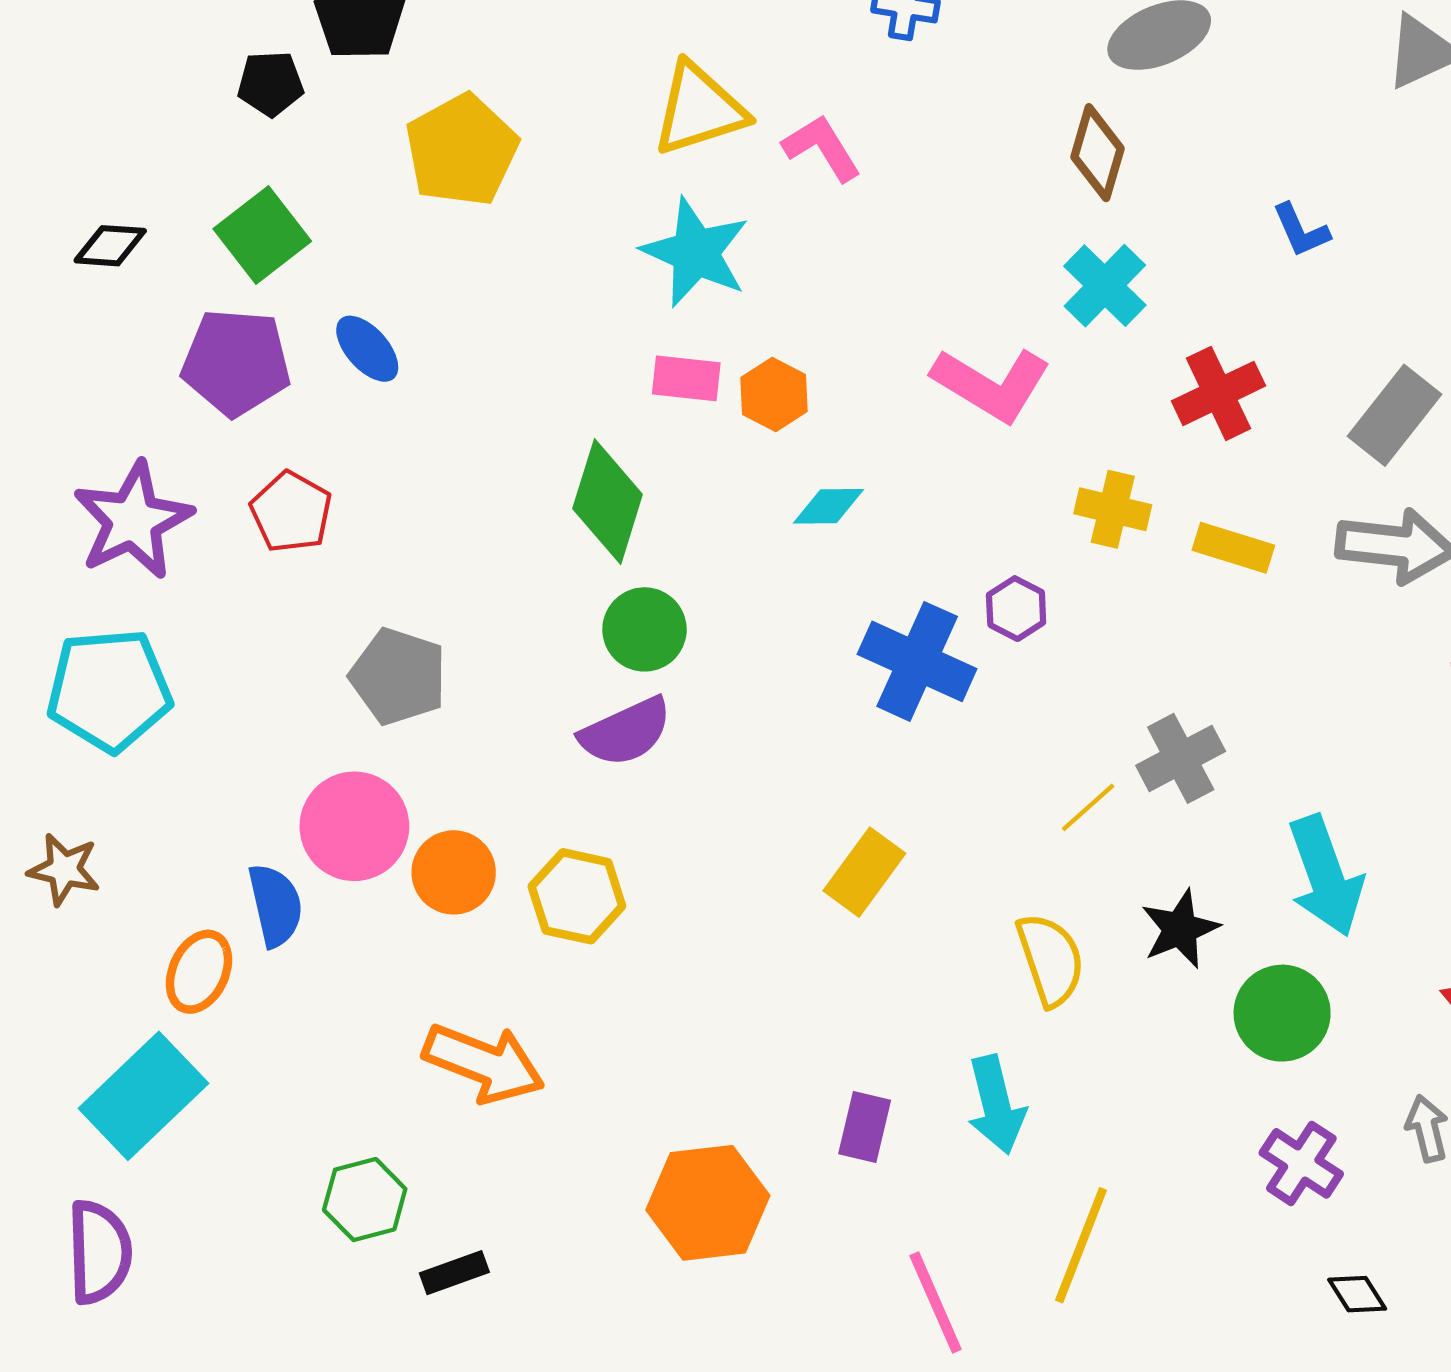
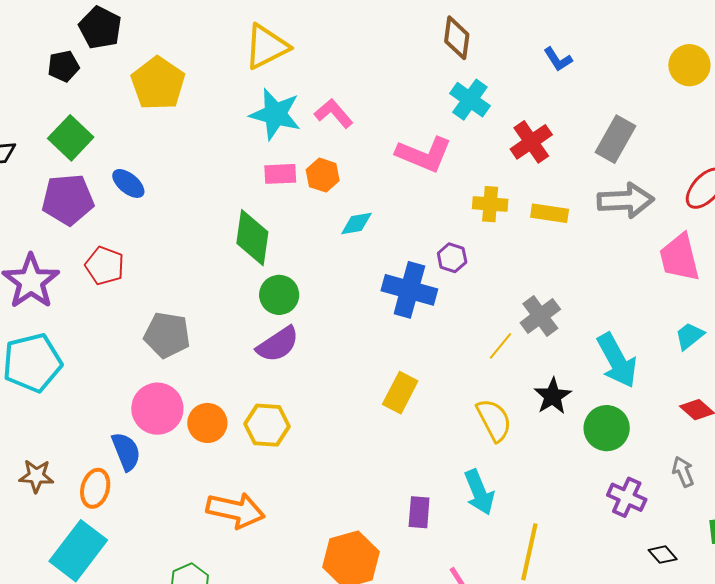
pink L-shape: (822, 148) -> (334, 113), moved
brown star: (64, 869) -> (36, 476), moved

